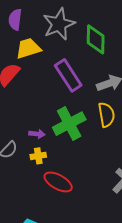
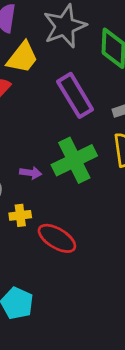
yellow trapezoid: (28, 48) -> (22, 57), turned 144
yellow cross: (38, 156) -> (20, 215), moved

